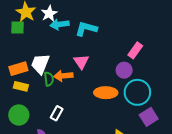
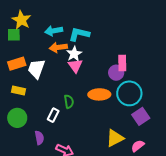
white star: (49, 14) -> (74, 54), moved
pink rectangle: (135, 50) -> (122, 63), moved, turned -35
orange rectangle: (18, 69) -> (17, 64), moved
orange arrow: (63, 76) -> (58, 47), moved
green semicircle: (49, 79) -> (69, 102), moved

